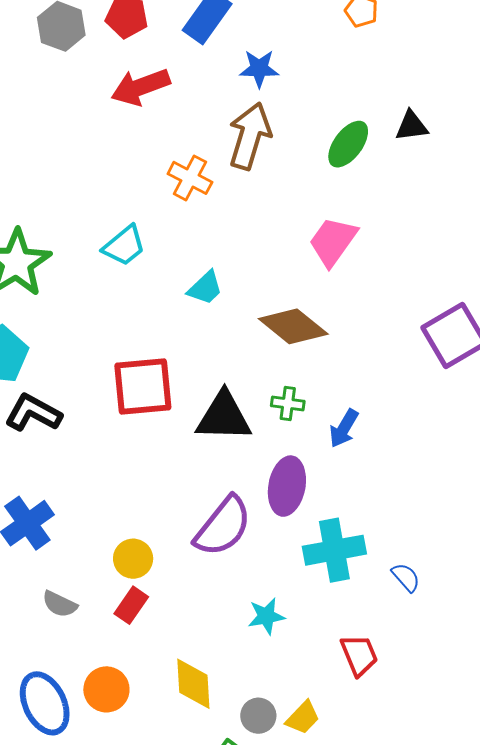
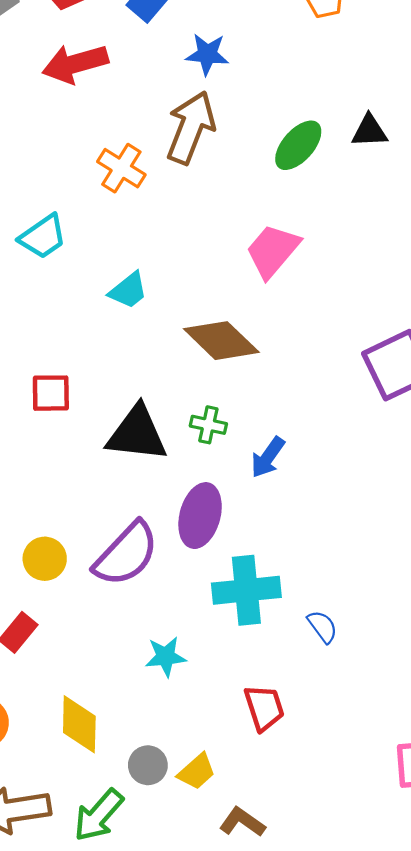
red square: (143, 386) -> (51, 393), size x0.6
yellow circle: (133, 559) -> (45, 559), moved

